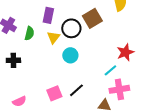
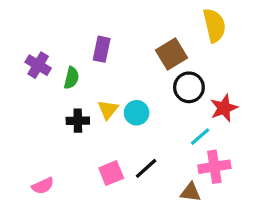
black circle: (71, 28) -> (189, 87), moved
yellow triangle: (53, 37) -> (108, 110), moved
black cross: (13, 60) -> (78, 121), moved
pink semicircle: (19, 101) -> (43, 186), moved

